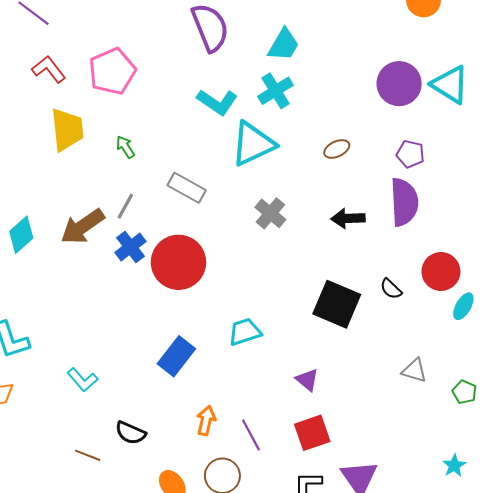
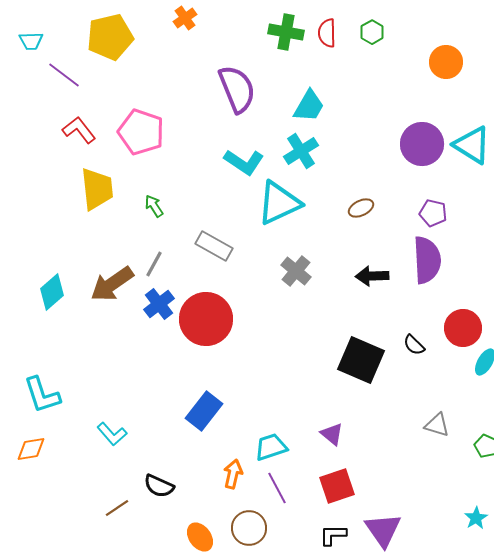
pink pentagon: (112, 71) -> (141, 132), turned -30
cyan trapezoid: (245, 332) -> (271, 447), moved
brown line: (88, 455) -> (117, 508), turned -55

